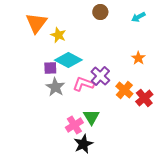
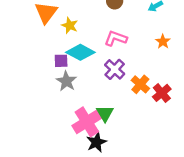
orange star: (138, 58) -> (163, 42), moved
pink L-shape: (83, 84) -> (116, 38), moved
pink cross: (74, 125) -> (87, 122), size x1.5

